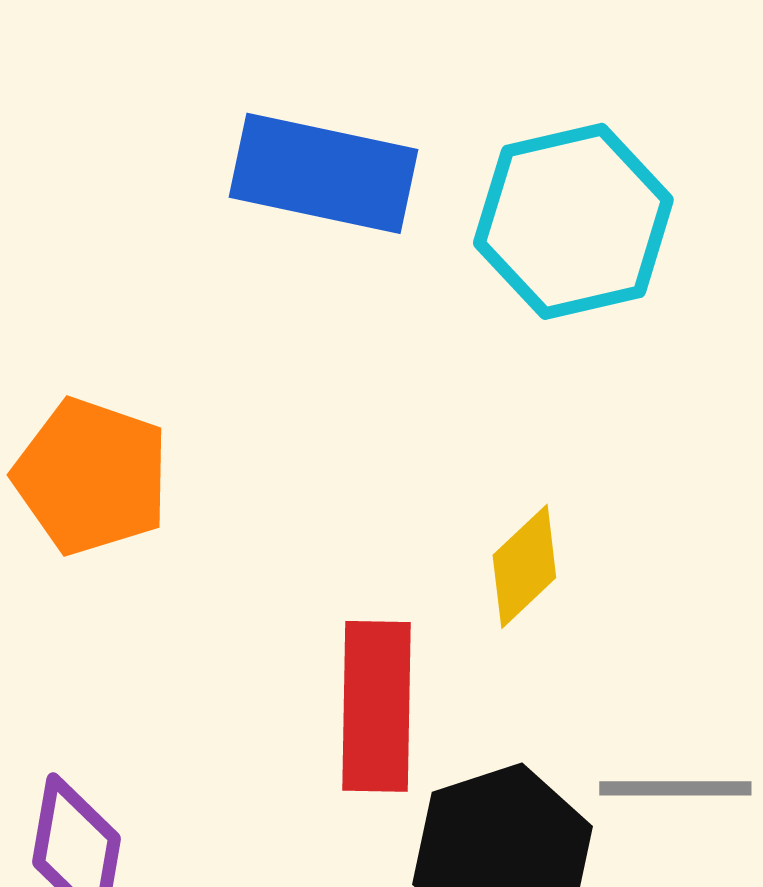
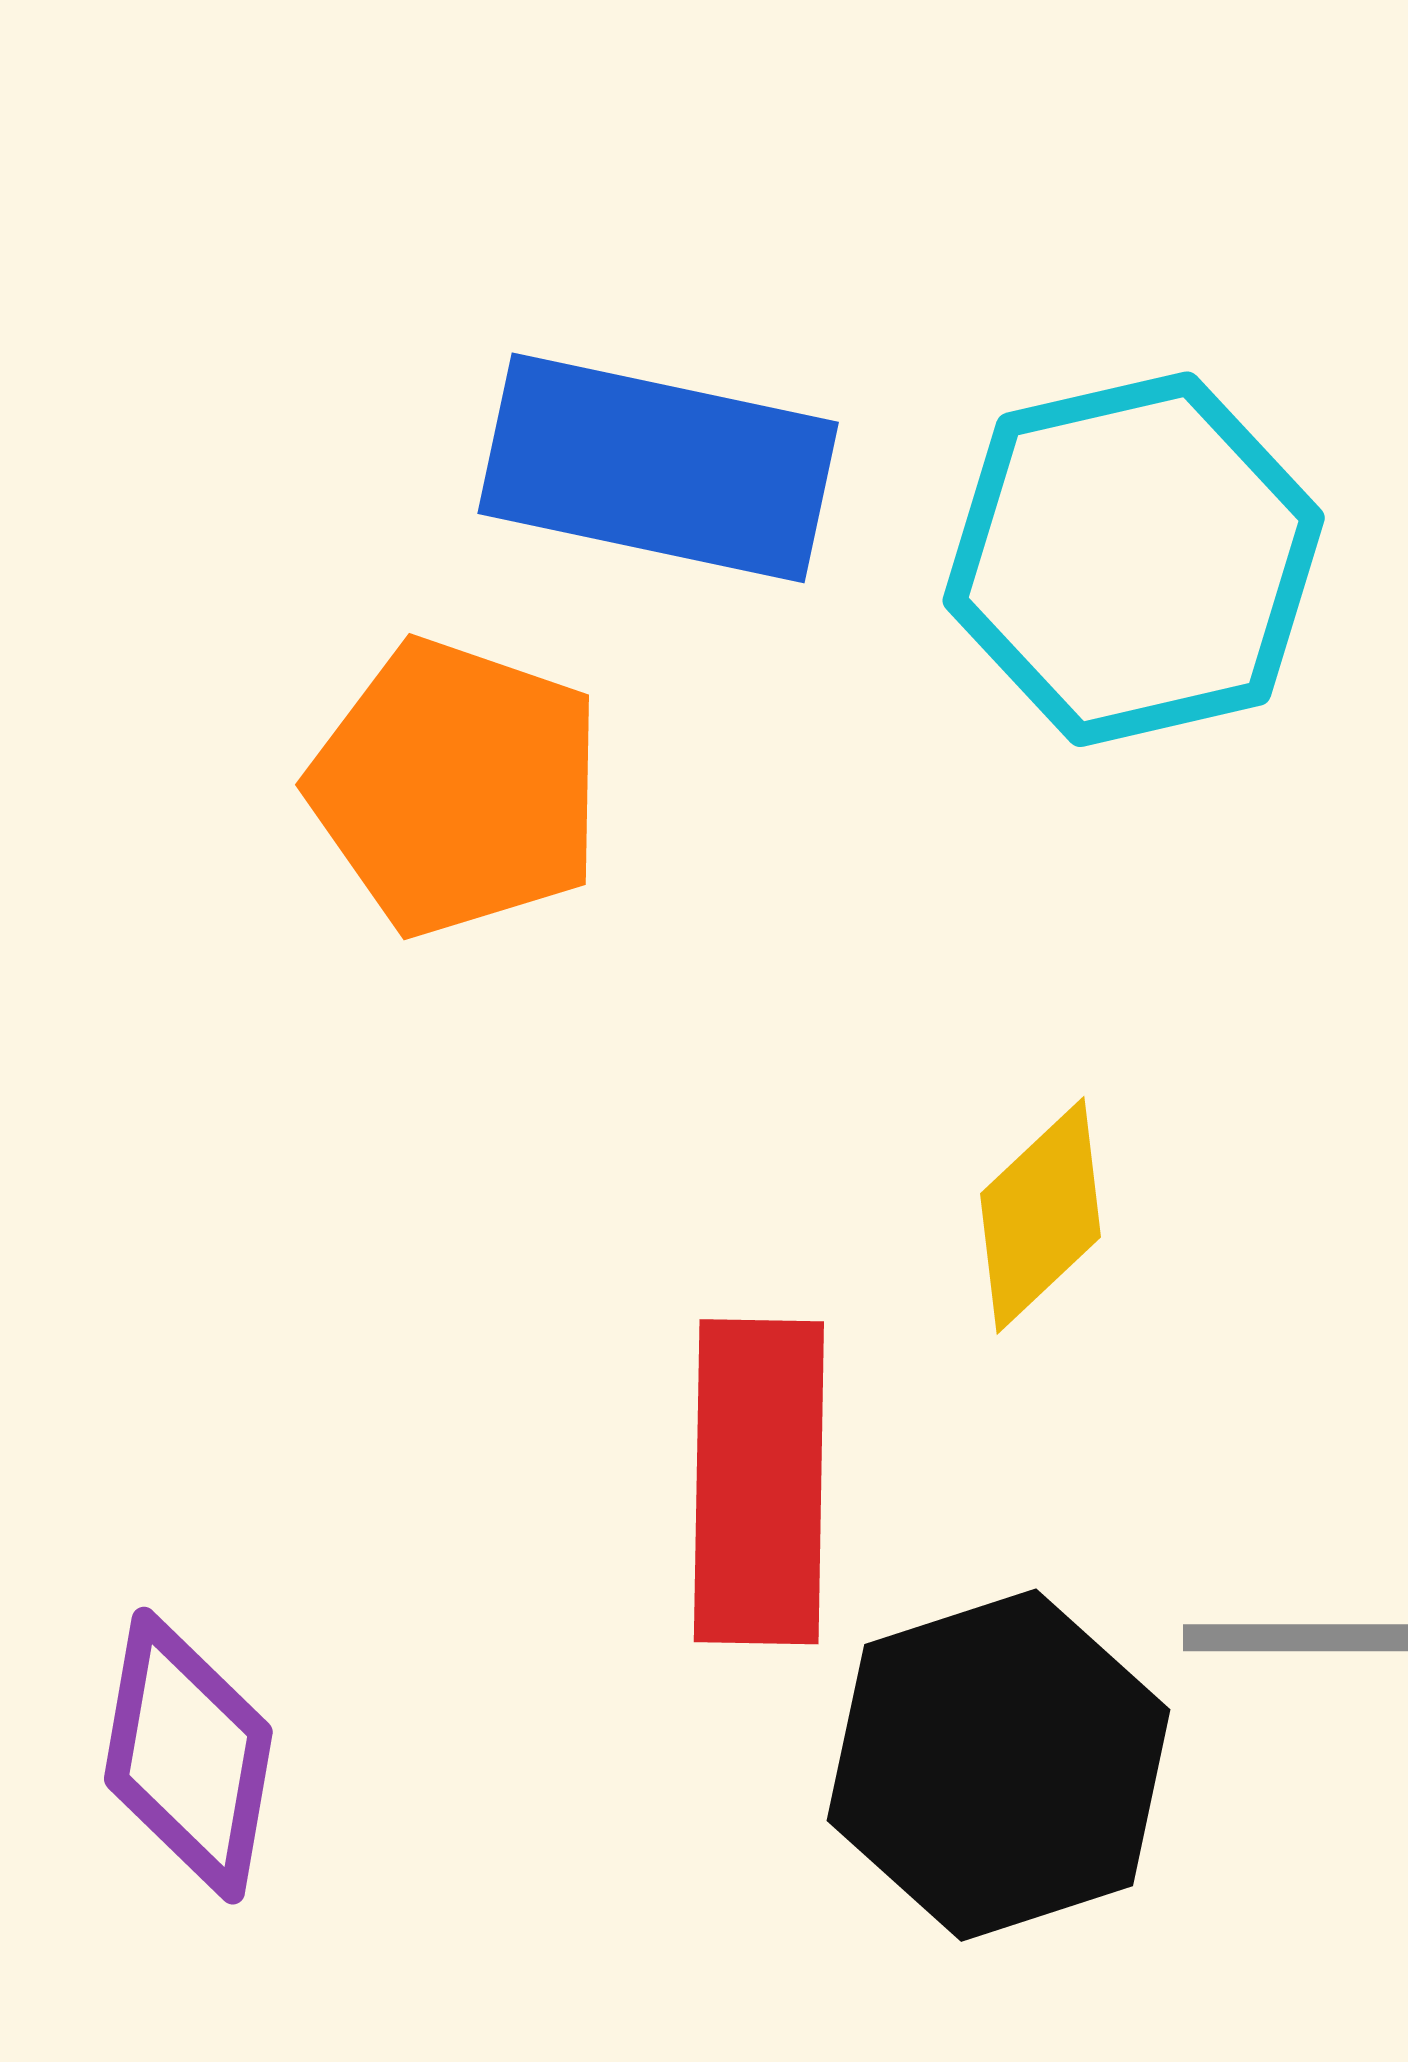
orange pentagon: (91, 476) -> (456, 787), moved

